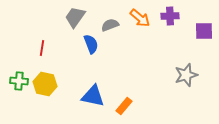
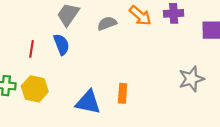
blue semicircle: (91, 44) -> (61, 44), moved
orange rectangle: (124, 106) -> (123, 93), moved, turned -36

